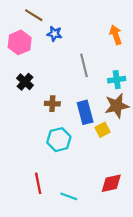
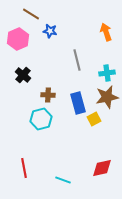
cyan hexagon: (59, 140) -> (41, 119), moved
red line: (38, 183) -> (24, 168), moved

